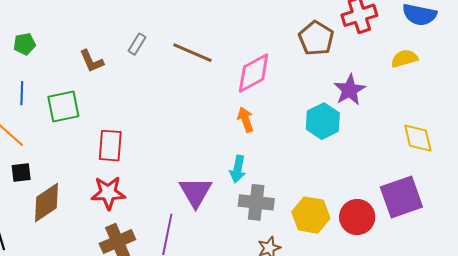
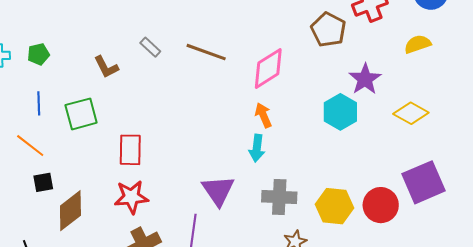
gray rectangle: (137, 44) -> (150, 47), turned -75
yellow diamond: (418, 138) -> (411, 113), moved, turned -44
cyan arrow: (238, 169) -> (257, 148), moved

